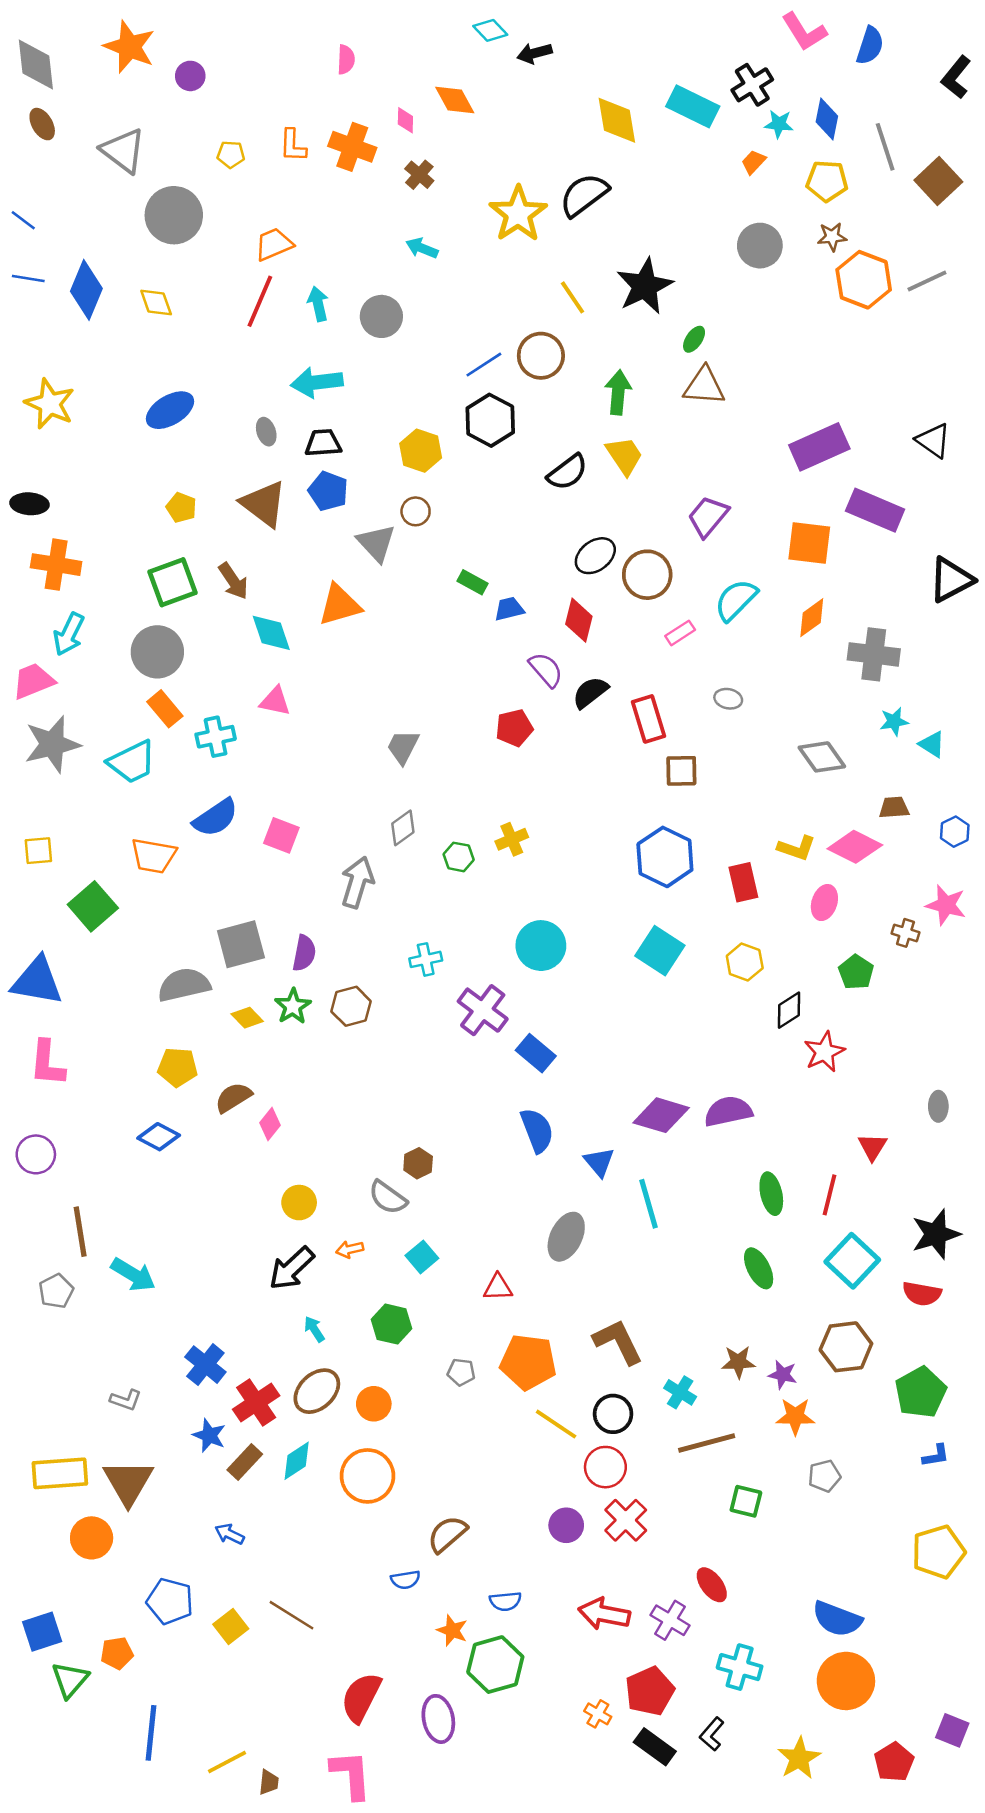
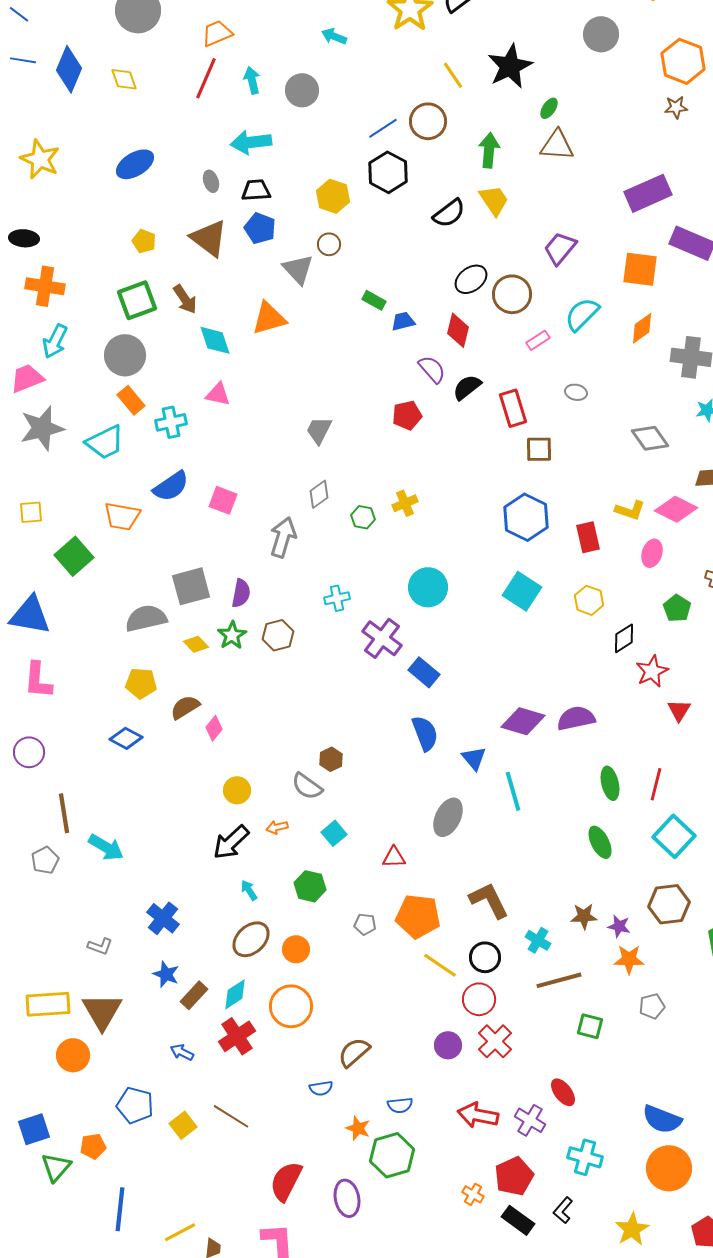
brown star: (832, 237) -> (676, 107), moved
red triangle: (873, 1147) -> (679, 710), moved
red cross: (256, 1403) -> (237, 1036), moved

